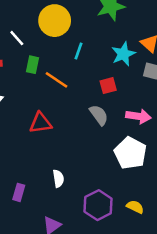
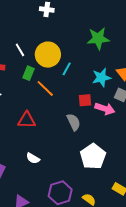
yellow circle: (55, 21) -> (48, 55), moved
pink arrow: (138, 116) -> (105, 109), moved
white semicircle: (58, 179) -> (33, 158), moved, turned 120

